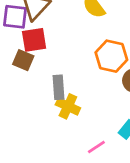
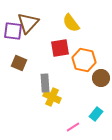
red square: (34, 40) -> (60, 48), moved

